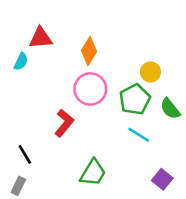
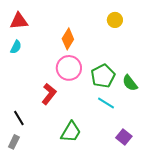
red triangle: (41, 38) -> (19, 21), moved
yellow circle: (150, 72) -> (115, 20), moved

